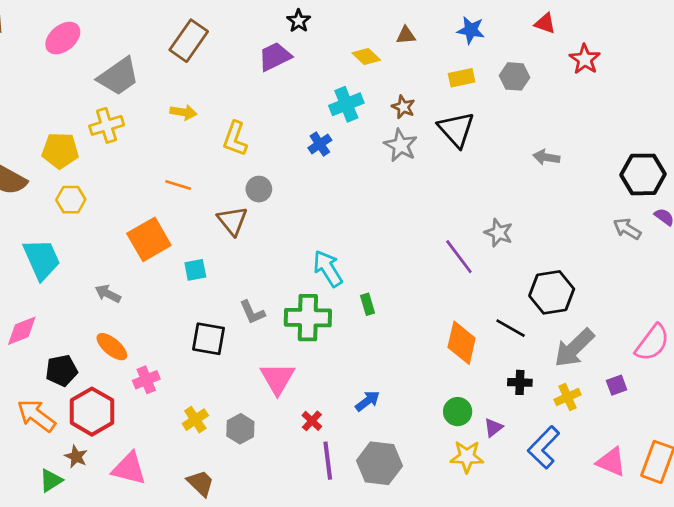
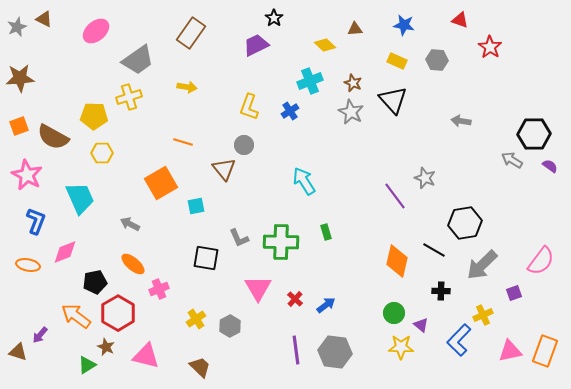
yellow rectangle: (462, 78) -> (397, 61), turned 36
yellow L-shape: (235, 139) -> (249, 107), moved
gray arrow: (627, 229) -> (512, 160), moved
cyan arrow: (328, 269) -> (304, 181), moved
yellow cross: (568, 397) -> (483, 315), moved
red cross: (312, 421) -> (295, 299), moved
purple triangle: (493, 427) -> (421, 325), turned -42
pink triangle: (611, 462) -> (510, 351), turned -35

